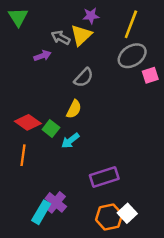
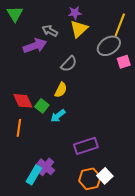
yellow line: (131, 24) -> (120, 25), moved
yellow triangle: (81, 35) -> (79, 29), moved
purple arrow: (42, 56) -> (35, 46), size x1.6
red diamond: (28, 122) -> (23, 101), turned 30

